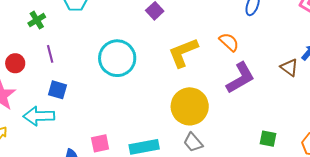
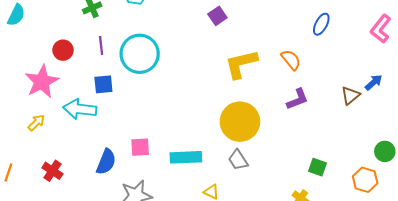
cyan circle: (117, 58) -> (140, 54), moved
brown triangle: (289, 67) -> (350, 95), turned 36
purple L-shape: (240, 78) -> (297, 99), size x0.7
blue square: (58, 90) -> (103, 84), turned -30

